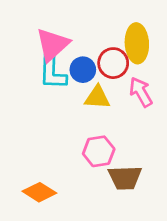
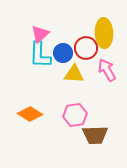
pink triangle: (53, 45) -> (40, 34), size x0.7
orange diamond: (39, 192) -> (30, 114), moved

